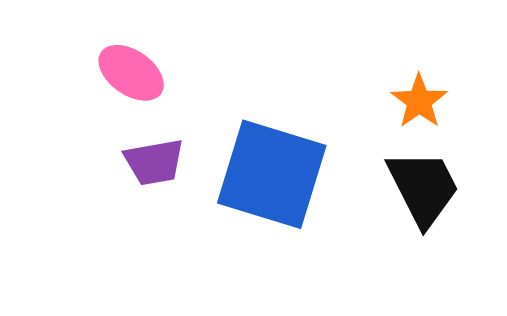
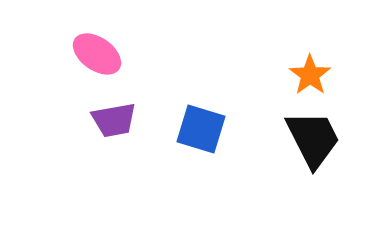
blue square: (272, 174) -> (201, 129), size x0.6

